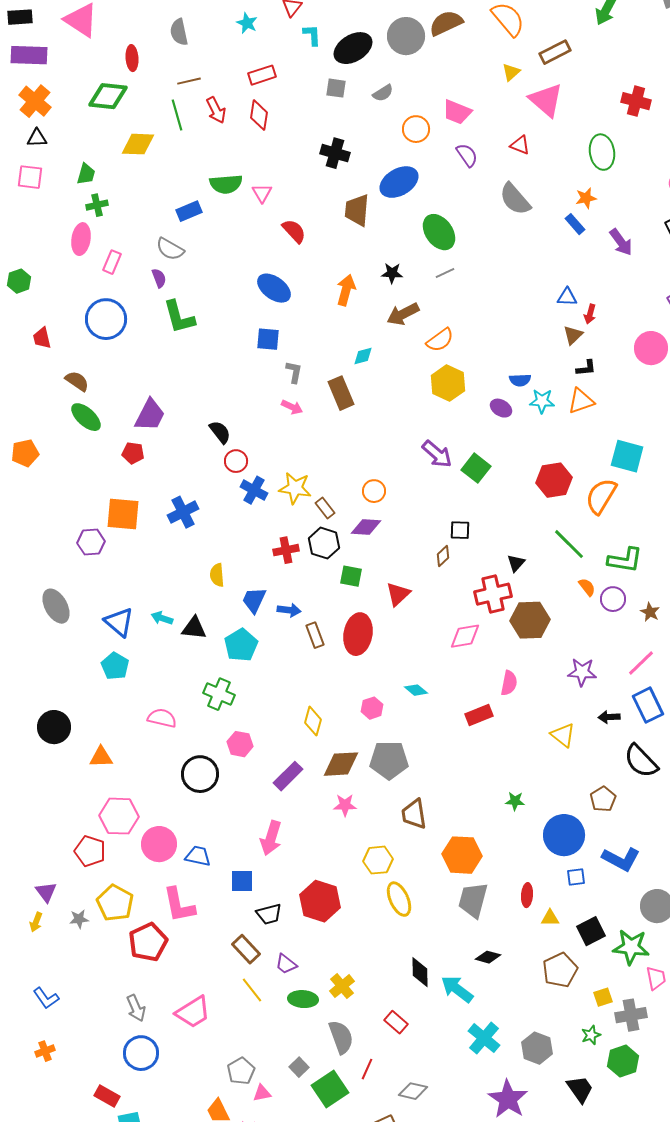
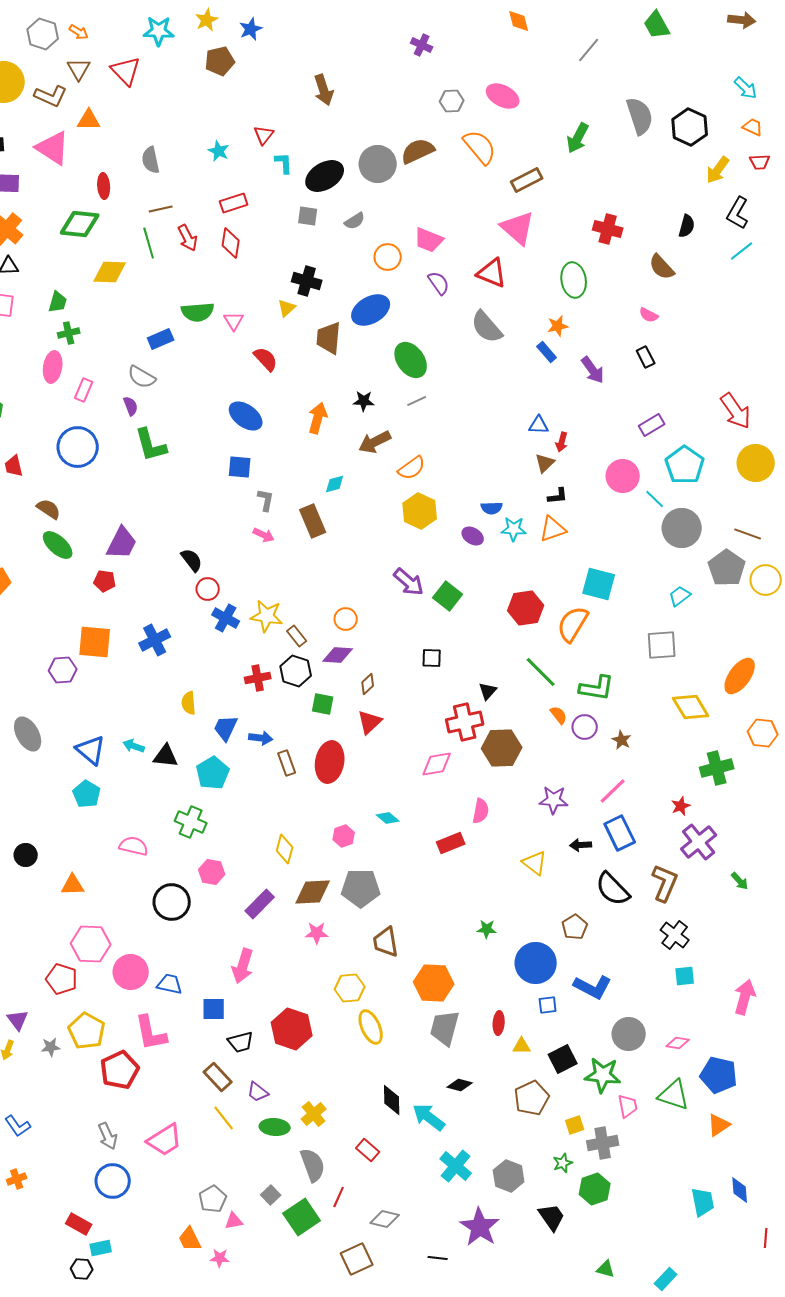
yellow triangle: (511, 72) -> (287, 308), moved
red triangle: (520, 145) -> (492, 273), size x1.5
brown diamond: (443, 556) -> (368, 684), moved
black circle: (54, 727) -> (26, 855), size x0.7

